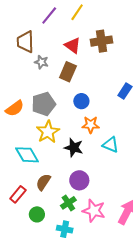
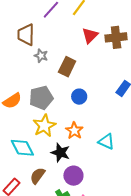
brown cross: (102, 41) -> (116, 37), moved
red triangle: (73, 46) -> (90, 36), moved, turned 36
orange star: (91, 125) -> (74, 131), moved, turned 30
black star: (74, 148) -> (60, 153), moved

